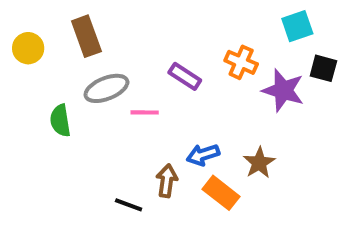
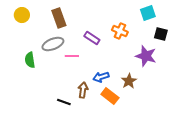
brown rectangle: (86, 36) -> (59, 18), moved
yellow circle: (28, 48) -> (22, 15), moved
purple star: (283, 90) -> (146, 56), moved

